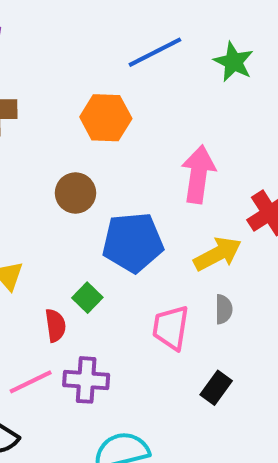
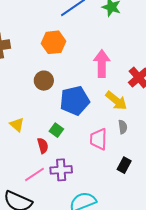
yellow arrow: (218, 254) -> (116, 101), turned 75

